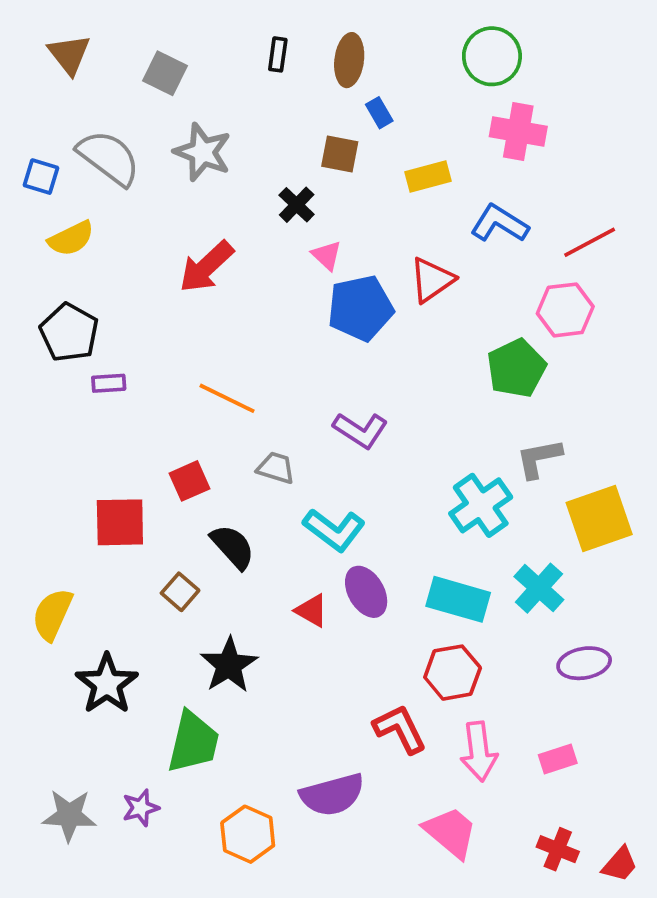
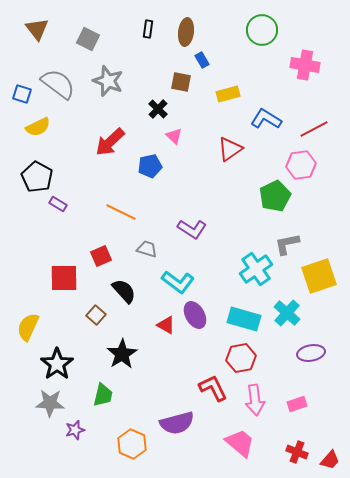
pink cross: (518, 131) -> (305, 65), moved
blue pentagon: (360, 308) -> (150, 166), moved, size x0.7
purple rectangle: (109, 383) -> (58, 204), turned 36
green trapezoid: (193, 742) -> (103, 395), size x0.7
gray star: (69, 815) -> (50, 403), moved

